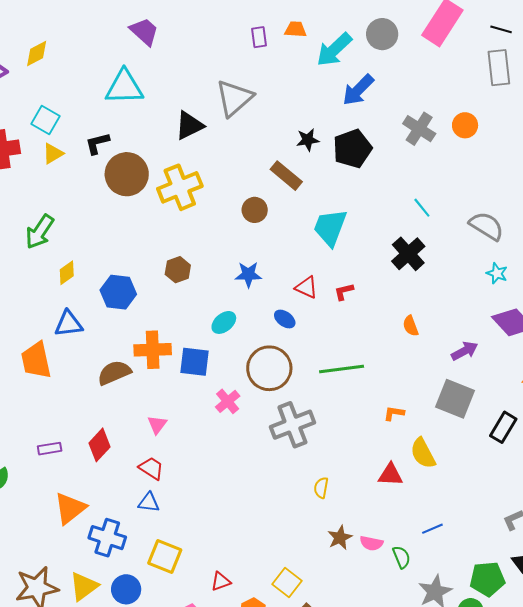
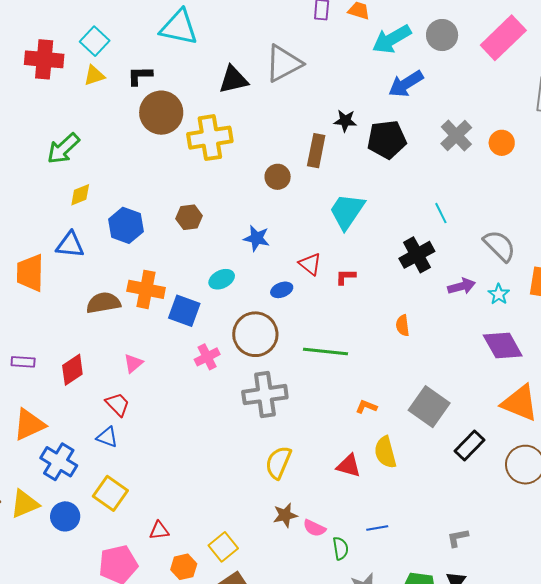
brown rectangle: (286, 176) -> (316, 151), turned 48
blue ellipse: (285, 319) -> (282, 290), turned -70
purple arrow: (465, 351) -> (462, 286), moved
yellow semicircle: (321, 488) -> (278, 462), size x1.6

